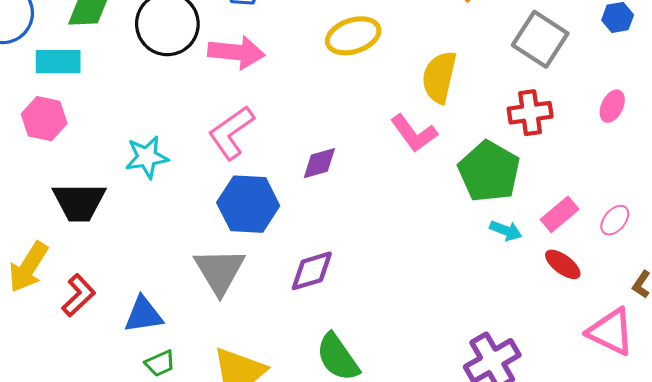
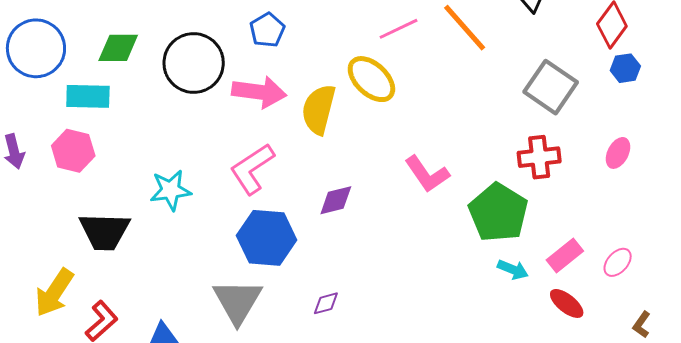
yellow ellipse: (353, 36) -> (371, 79), turned 60
yellow semicircle: (439, 77) -> (319, 109), moved
purple diamond: (312, 271) -> (326, 303), size x0.6

